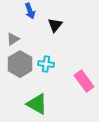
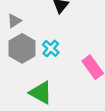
cyan cross: (46, 64) -> (51, 48), turned 35

